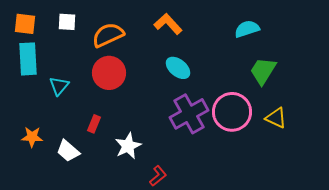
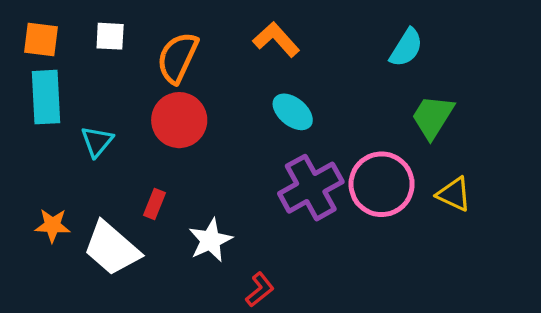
cyan semicircle: (247, 29) -> (406, 48), turned 140
orange semicircle: (108, 35) -> (178, 58), turned -40
white trapezoid: (68, 151) -> (112, 248), size x1.5

